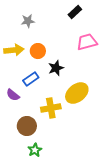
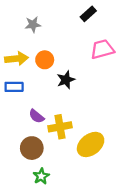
blue rectangle: (31, 79) -> (14, 87), moved, turned 35
yellow ellipse: (77, 93) -> (91, 144), moved
purple semicircle: (13, 95) -> (36, 116), moved

